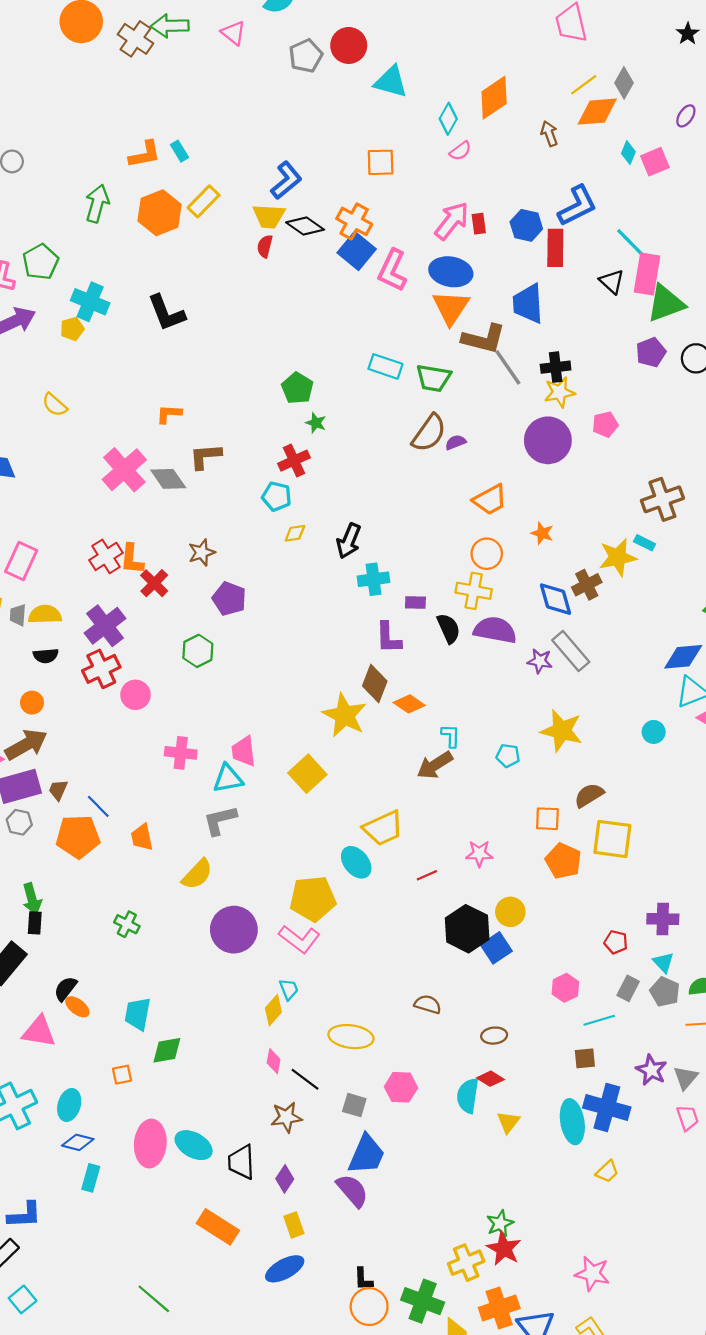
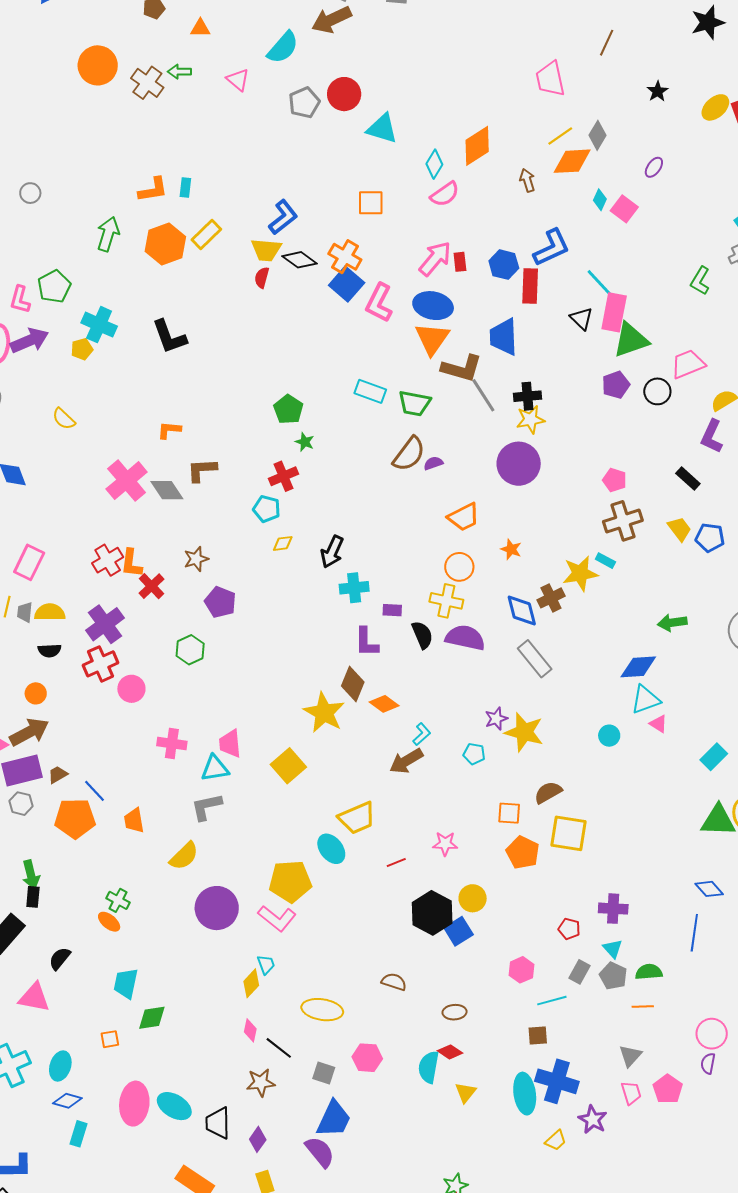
green arrow: (170, 26) -> (179, 72), size x0.7
cyan rectangle: (180, 151) -> (185, 188), turned 36
pink semicircle: (460, 151) -> (445, 194), size x1.4
pink square: (655, 162) -> (624, 209), turned -32
pink pentagon: (605, 424) -> (615, 480), moved, turned 30
purple star: (540, 661) -> (496, 719), moved, turned -30
cyan L-shape: (451, 736) -> (422, 734), turned 45
brown trapezoid: (58, 790) -> (58, 775), turned 35
orange ellipse: (77, 1007) -> (109, 922), moved
purple star: (651, 1070) -> (593, 1120), moved

